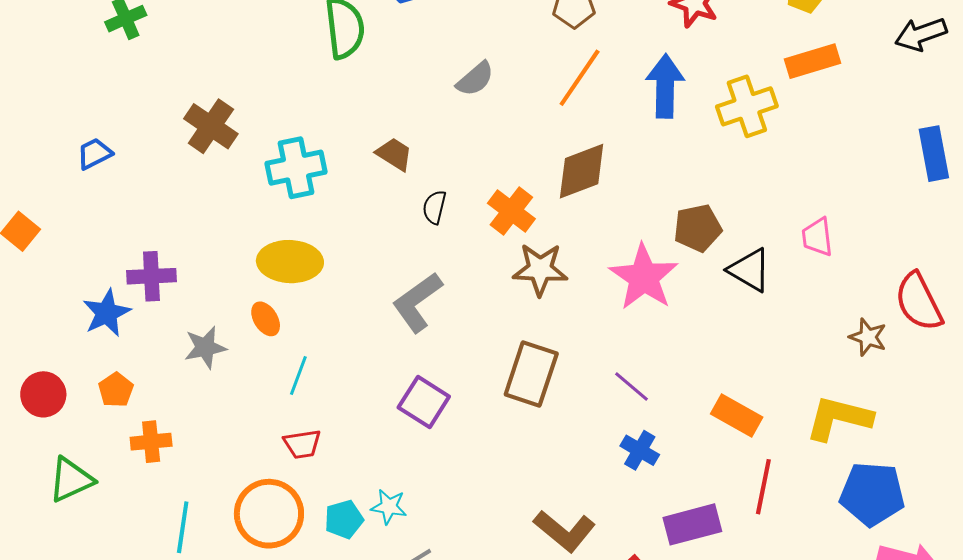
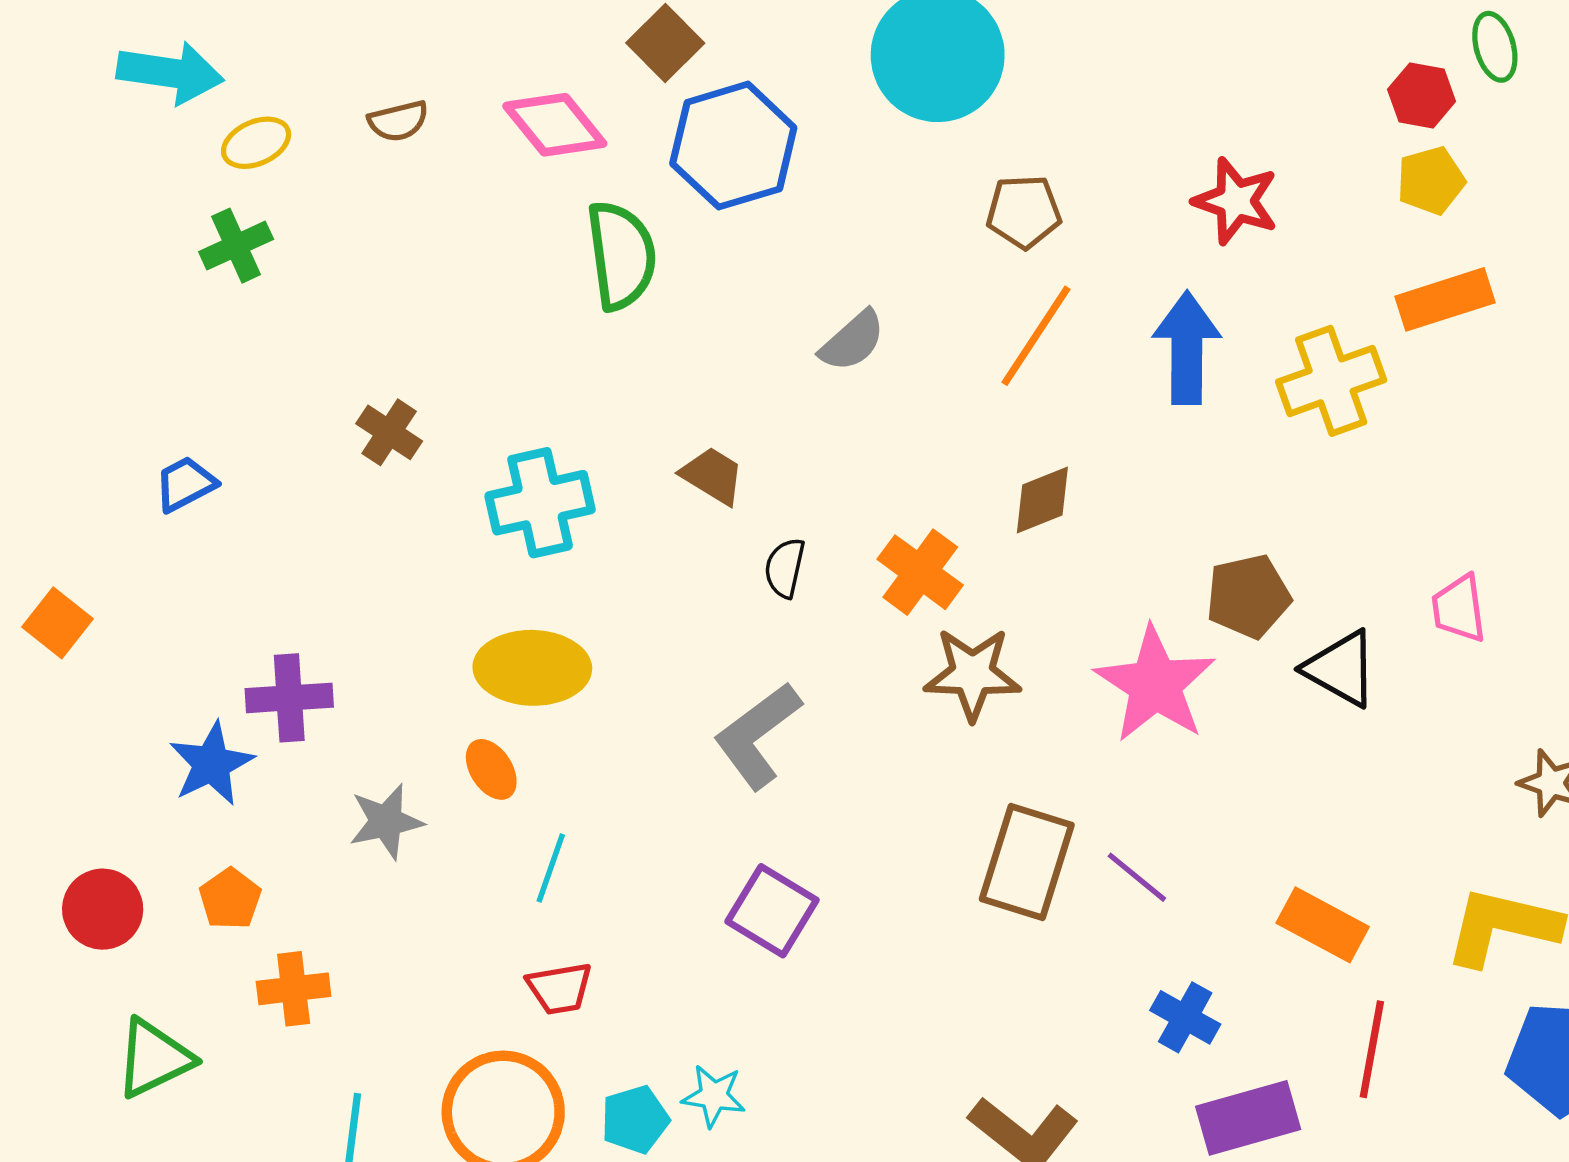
brown cross: (211, 126) -> (389, 432), size x0.7
brown diamond: (582, 171) -> (1042, 500), size x0.7
brown rectangle: (531, 374) -> (1027, 862), moved
blue cross: (640, 450) -> (1185, 1017), moved

